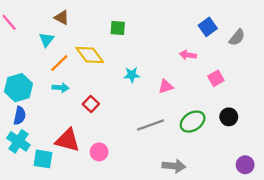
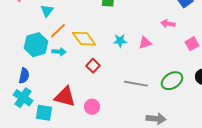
yellow diamond: (90, 55) -> (84, 39), moved
pink triangle: (166, 86) -> (145, 43), moved
cyan hexagon: (18, 88) -> (36, 45), moved
red square: (91, 104) -> (93, 66), moved
gray line: (150, 125) -> (136, 84), turned 30

